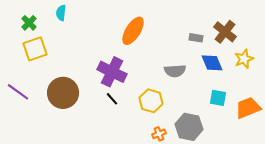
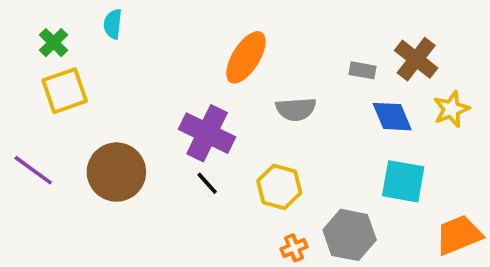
gray semicircle: (175, 71) -> (296, 109), moved
cyan square: (218, 98) -> (403, 181), size x1.4
orange trapezoid: (248, 108) -> (459, 235), moved

